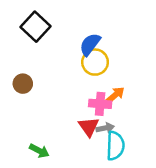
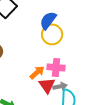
orange arrow: (115, 95) -> (37, 72), moved

